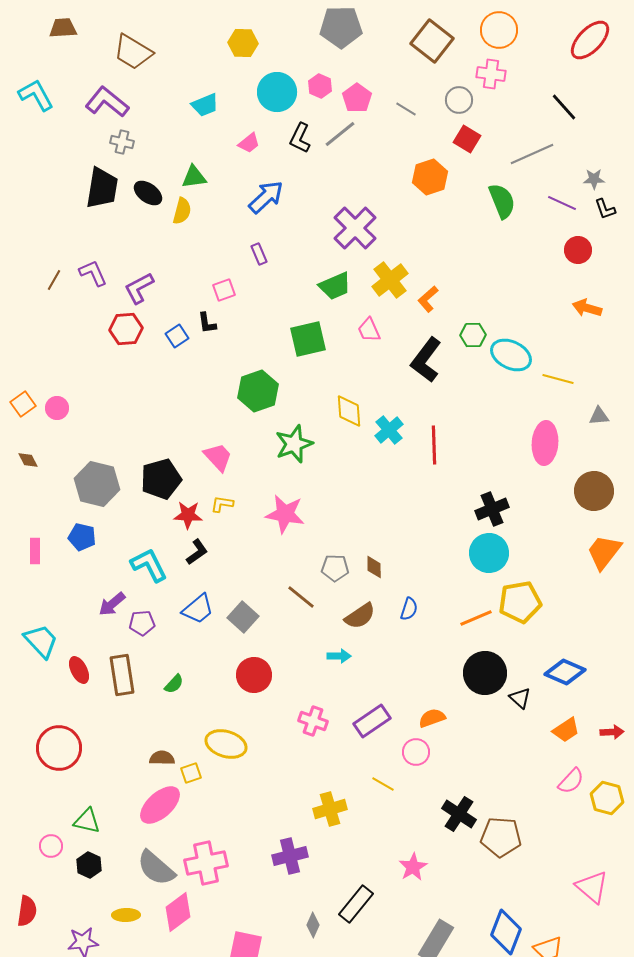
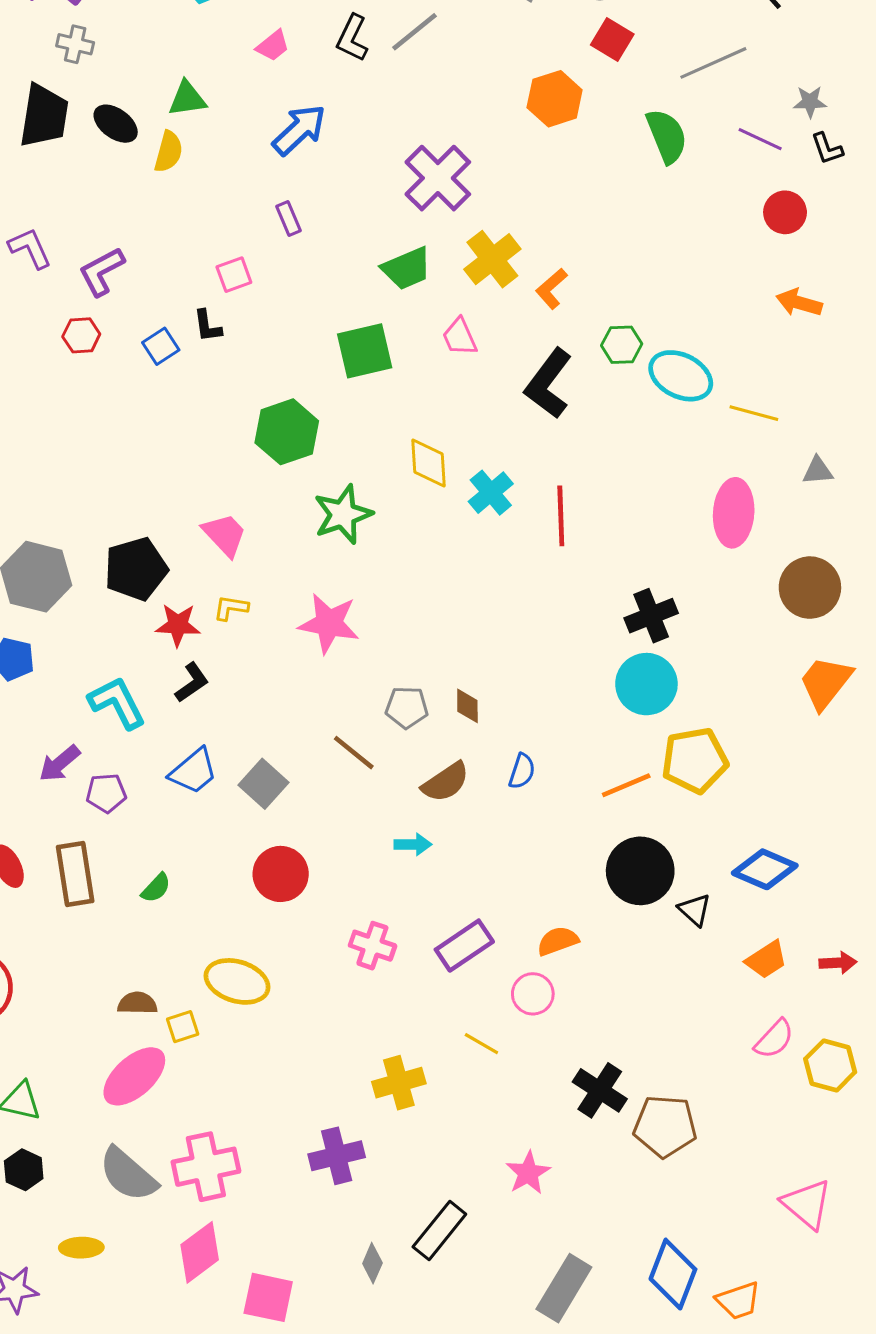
red hexagon: (126, 329) -> (81, 335), size x0.7
pink diamond: (178, 912) -> (200, 1252), moved

